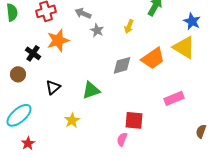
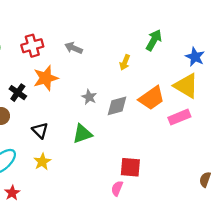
gray star: (97, 30) -> (89, 97), moved
black triangle: (53, 87) -> (40, 130), turned -35
pink rectangle: (174, 98) -> (179, 117), moved
yellow star: (72, 120) -> (42, 162), moved

